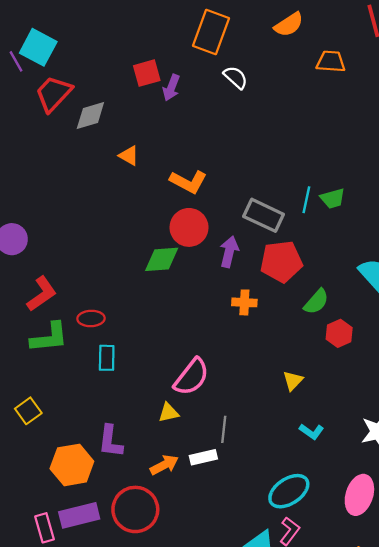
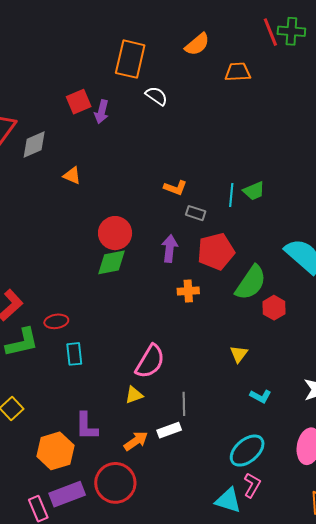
orange L-shape: (188, 182) -> (175, 188), moved, size x0.7
gray rectangle: (264, 215) -> (196, 213), size x0.6
red circle: (189, 227) -> (115, 233), moved
green semicircle: (316, 302) -> (251, 283), size x1.5

